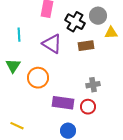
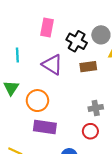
purple rectangle: (63, 103) -> (45, 127), moved

